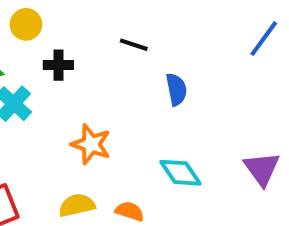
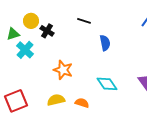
yellow circle: (26, 24) -> (31, 21), moved
black cross: (58, 65) -> (47, 31), turned 32

